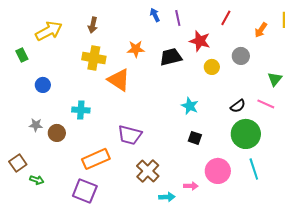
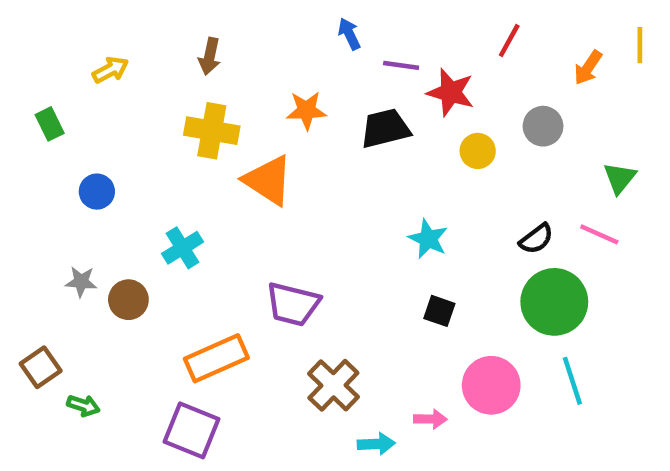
purple line: (178, 18) -> (401, 65), moved, turned -70
yellow arrow: (49, 31) -> (110, 70), size x0.6
cyan cross: (81, 110) -> (183, 248), turned -36

